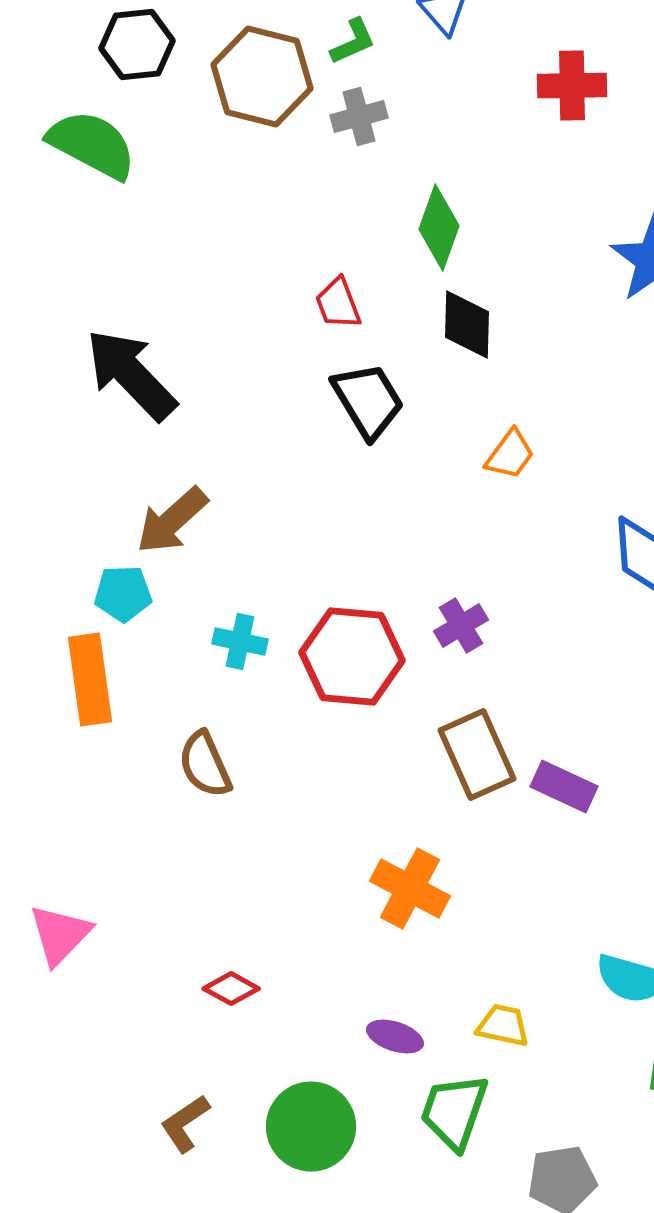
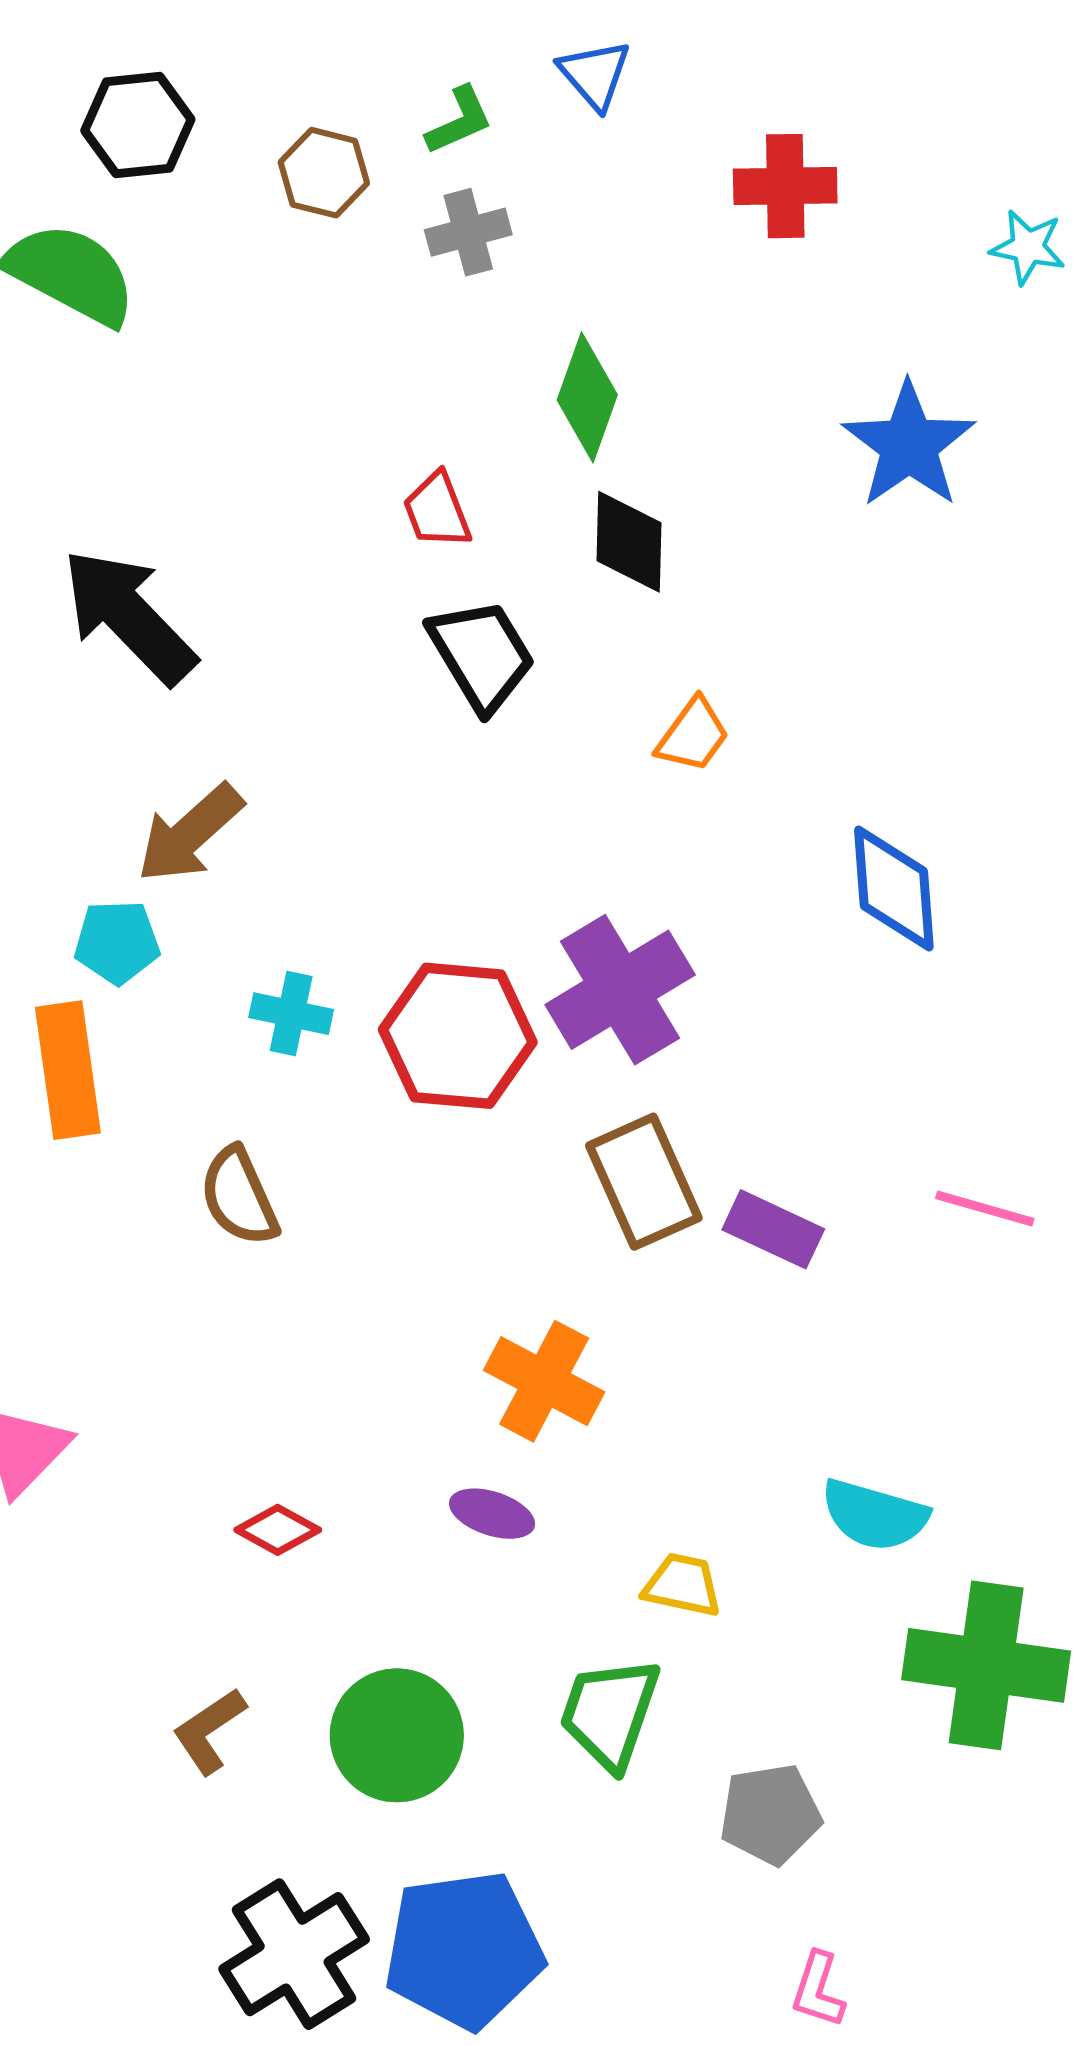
brown hexagon: (262, 77) -> (324, 173), size x0.6
purple cross: (461, 626) -> (620, 990), size x1.8
purple ellipse: (395, 1037) -> (492, 1514), moved

